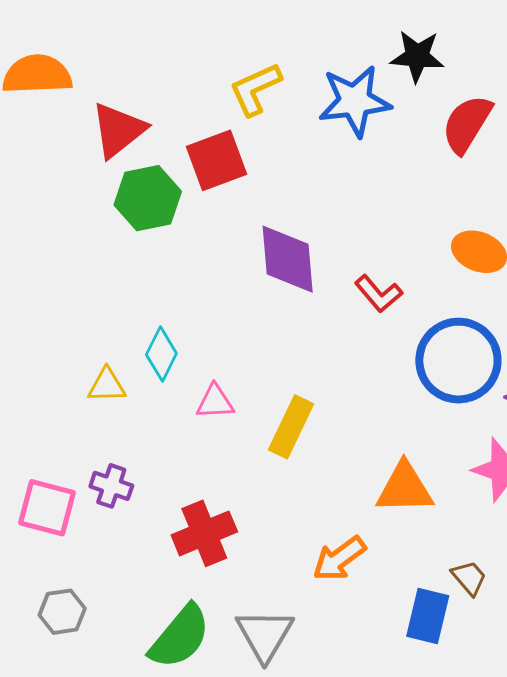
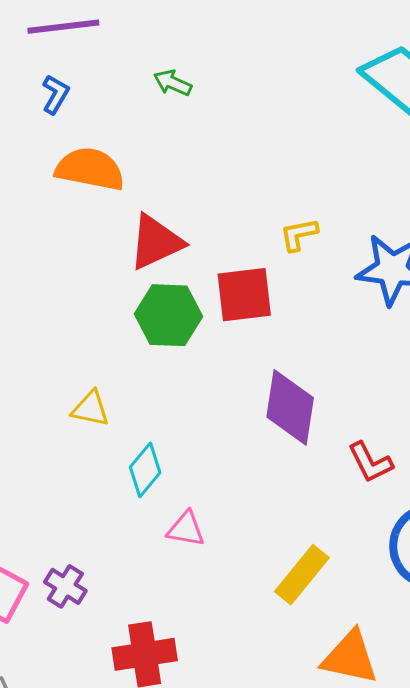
yellow L-shape: (255, 89) -> (299, 234), size x0.7
yellow triangle: (107, 385) -> (90, 409), moved
yellow rectangle: (291, 427) -> (302, 575), moved

